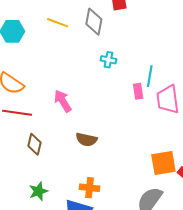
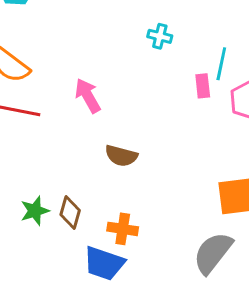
brown diamond: (35, 144) -> (70, 213), moved
green star: (38, 191) -> (35, 211), moved

